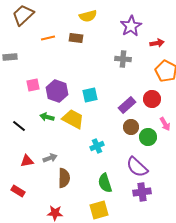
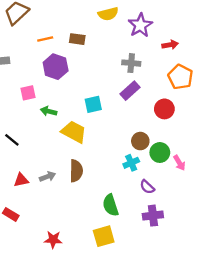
yellow semicircle: (88, 16) -> (108, 14), moved
purple hexagon: (57, 91) -> (56, 67), moved
purple rectangle: (127, 105) -> (130, 91), moved
green arrow: (47, 117) -> (49, 111), moved
pink arrow: (165, 124) -> (179, 163), moved
cyan cross: (97, 146) -> (131, 163), moved
purple semicircle: (137, 167) -> (147, 187), size x0.6
brown semicircle: (64, 178) -> (76, 171), moved

